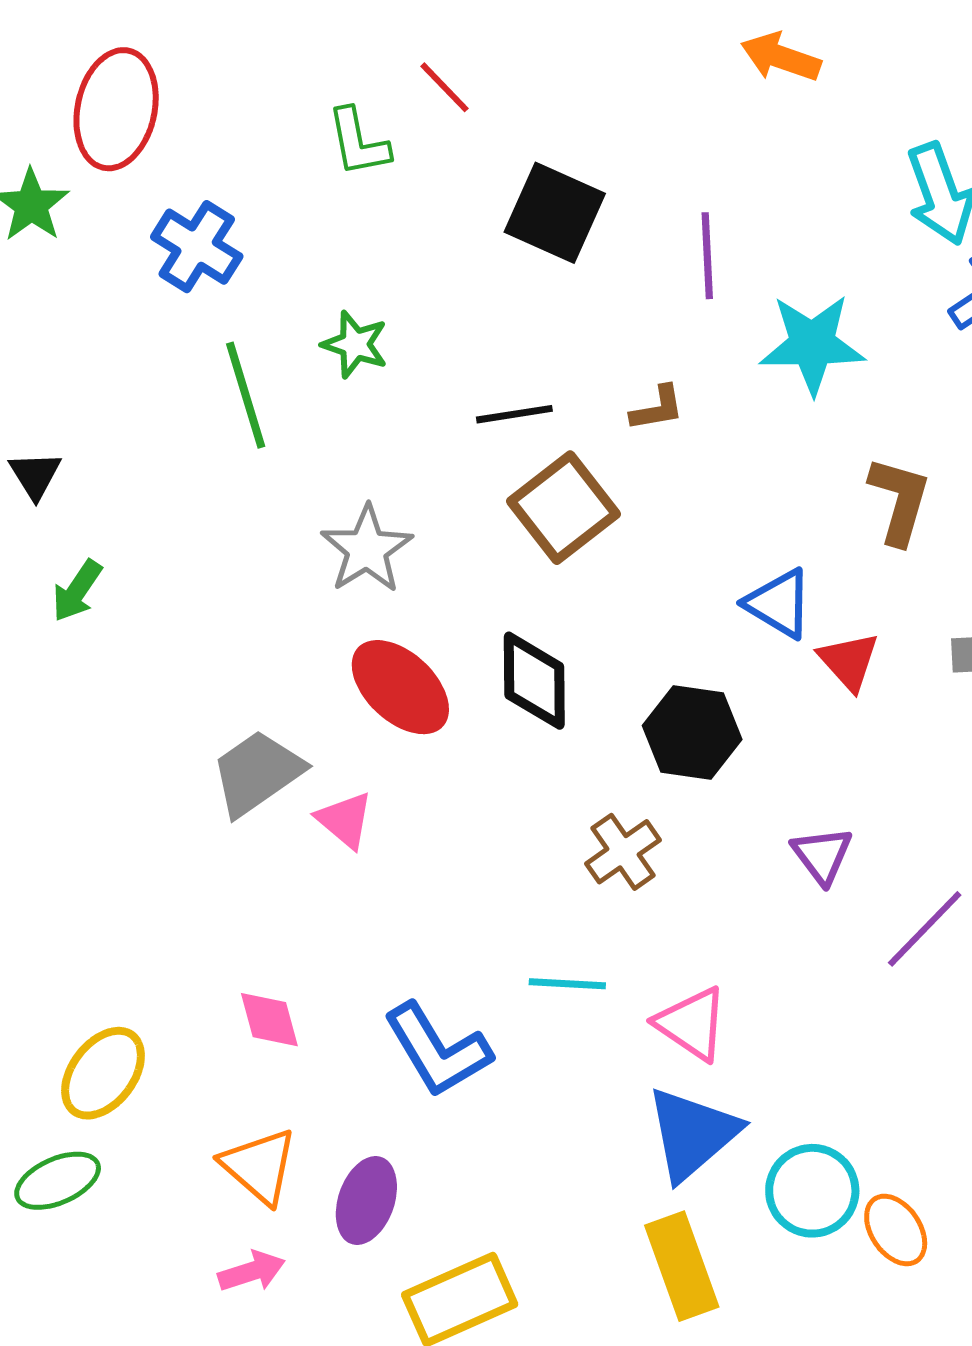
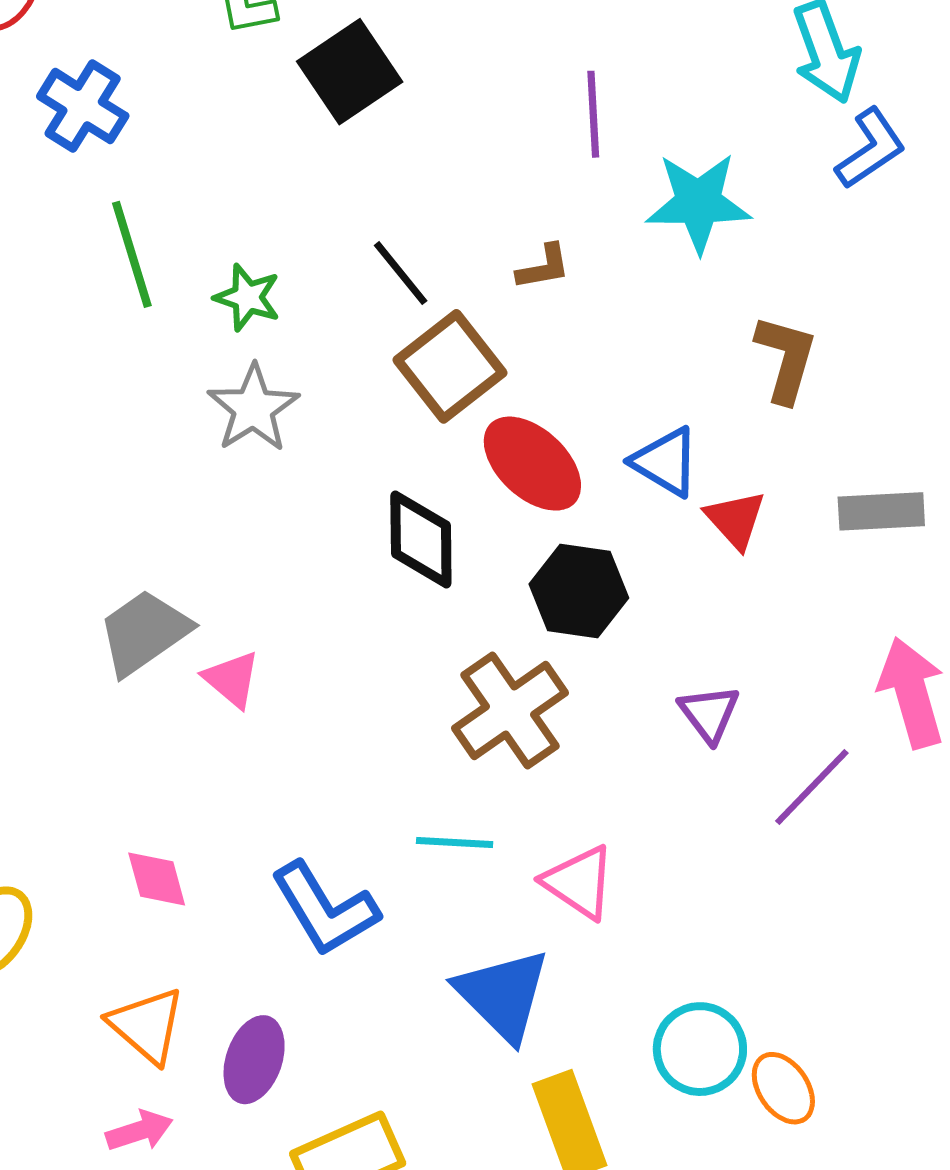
black square: (555, 213) -> (350, 72), moved, turned 32
green star: (355, 344) -> (247, 297), moved
black line: (514, 414) -> (401, 273), turned 60
red ellipse: (400, 687) -> (532, 464), moved
brown cross: (623, 852) -> (510, 710), size x1.5
blue triangle: (692, 1134) -> (503, 995), moved, turned -34

